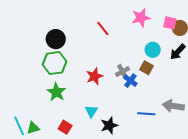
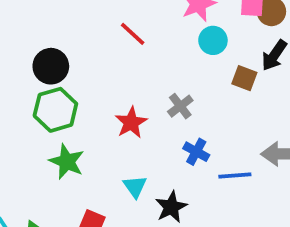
cyan circle: (153, 50) -> (213, 40), moved
brown square: (147, 68) -> (244, 78), moved
blue cross: (130, 81) -> (196, 152), moved

